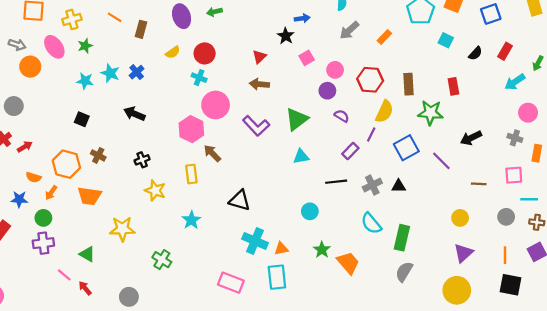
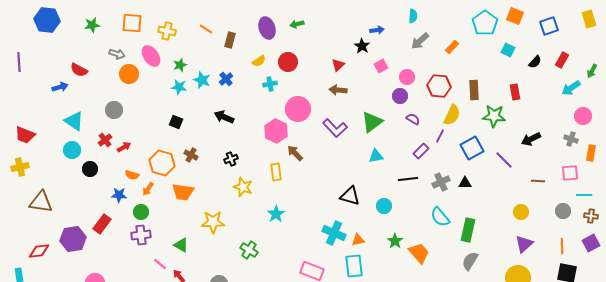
yellow cross: (72, 19) -> (167, 31), turned 30
green star: (85, 46) -> (180, 65), moved
cyan cross: (199, 78) -> (270, 84), moved, turned -32
black triangle: (240, 200) -> (350, 196), moved

